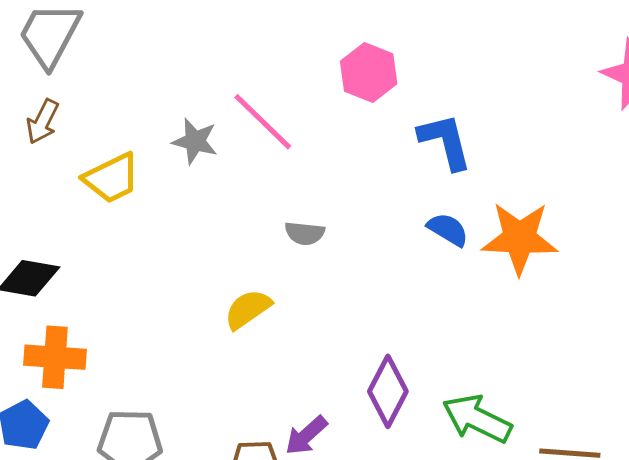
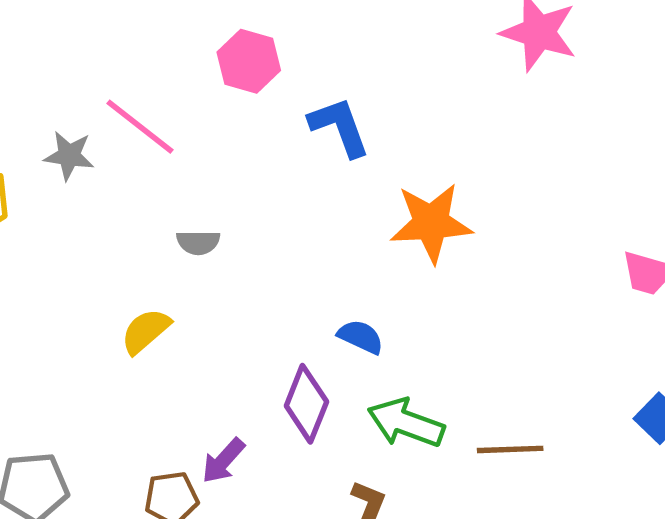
blue semicircle: (448, 230) -> (361, 337), moved

